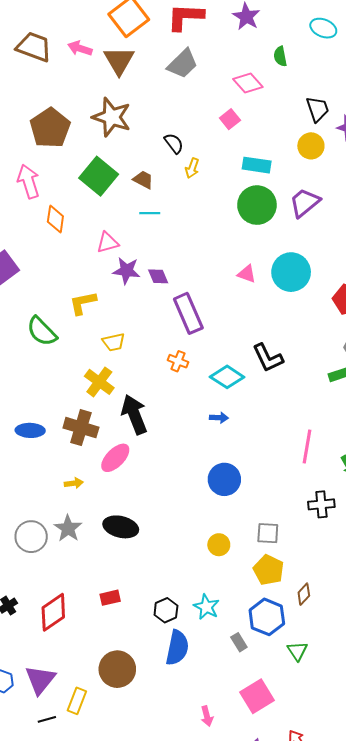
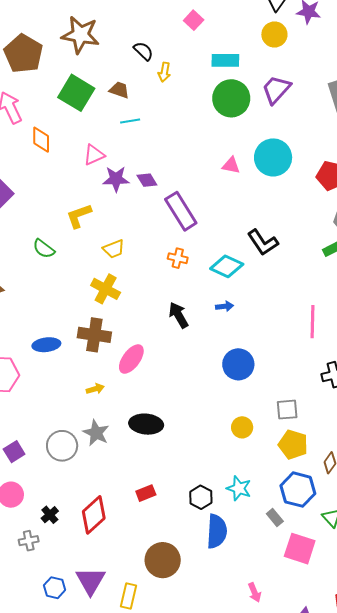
green semicircle: (42, 331) -> (44, 249), size x0.7
black arrow: (134, 415) -> (178, 315), moved, size x0.7
pink square: (257, 696) -> (300, 549), moved, turned -32

